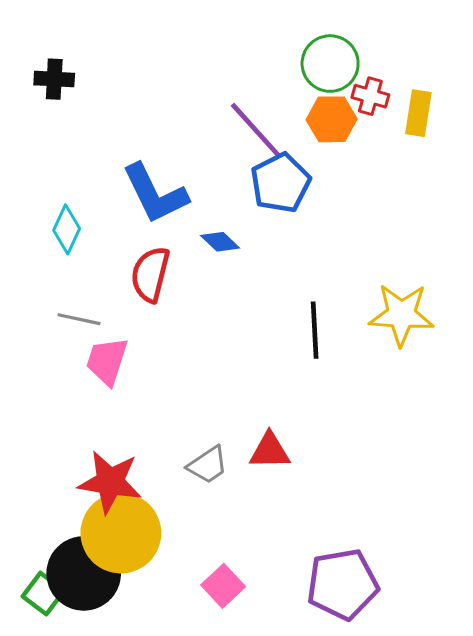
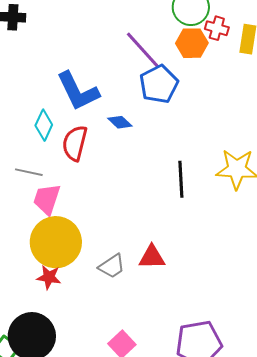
cyan diamond: (67, 229) -> (44, 125), moved
red star: (110, 482) -> (49, 277), size x0.6
yellow circle: (121, 533) -> (56, 242), moved

